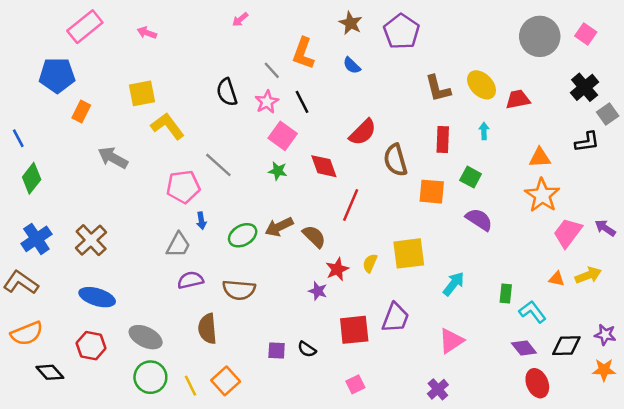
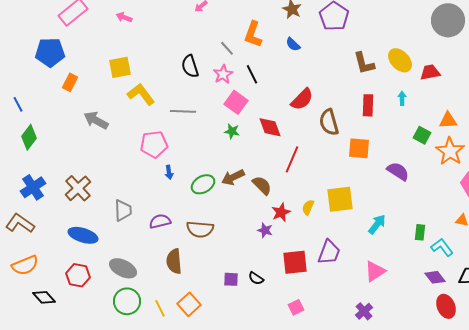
gray line: (218, 165) -> (183, 111), moved, turned -40
green square: (471, 177) -> (422, 135), moved
gray trapezoid: (178, 245) -> (123, 210), moved, turned -30

